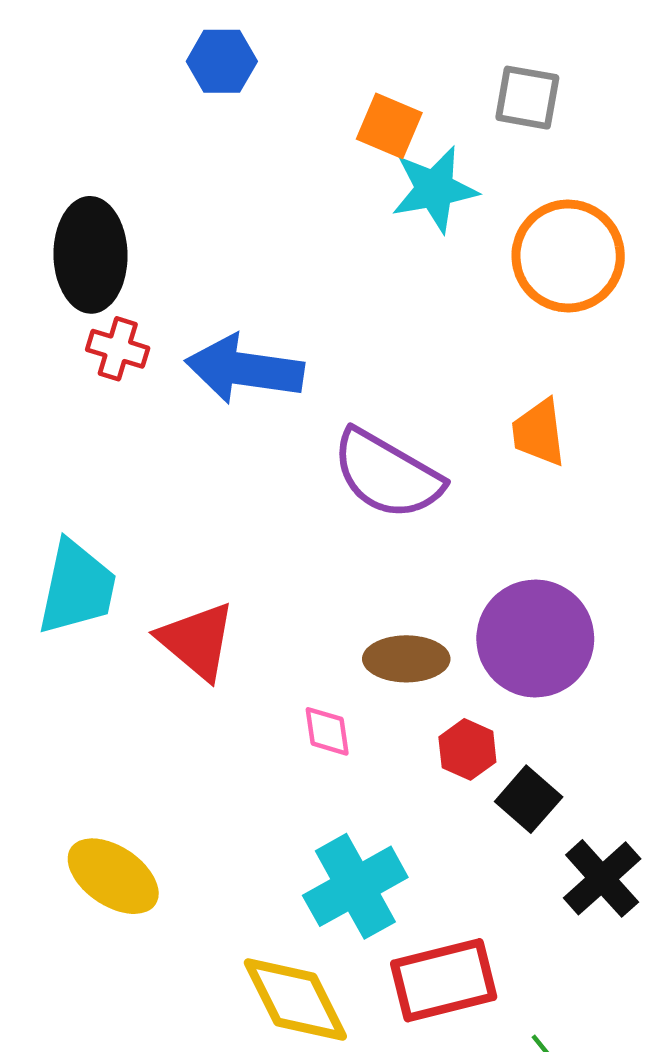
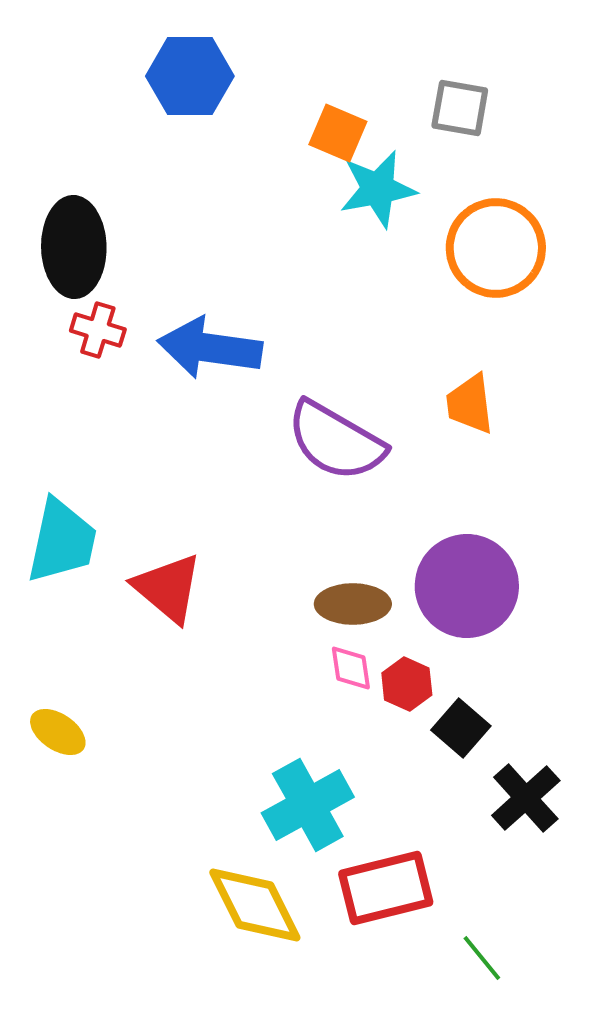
blue hexagon: (222, 61) -> (190, 76), size x1.4
pink diamond: (327, 731) -> (351, 668), moved
yellow ellipse: (113, 876) -> (58, 732), moved, size x0.7

